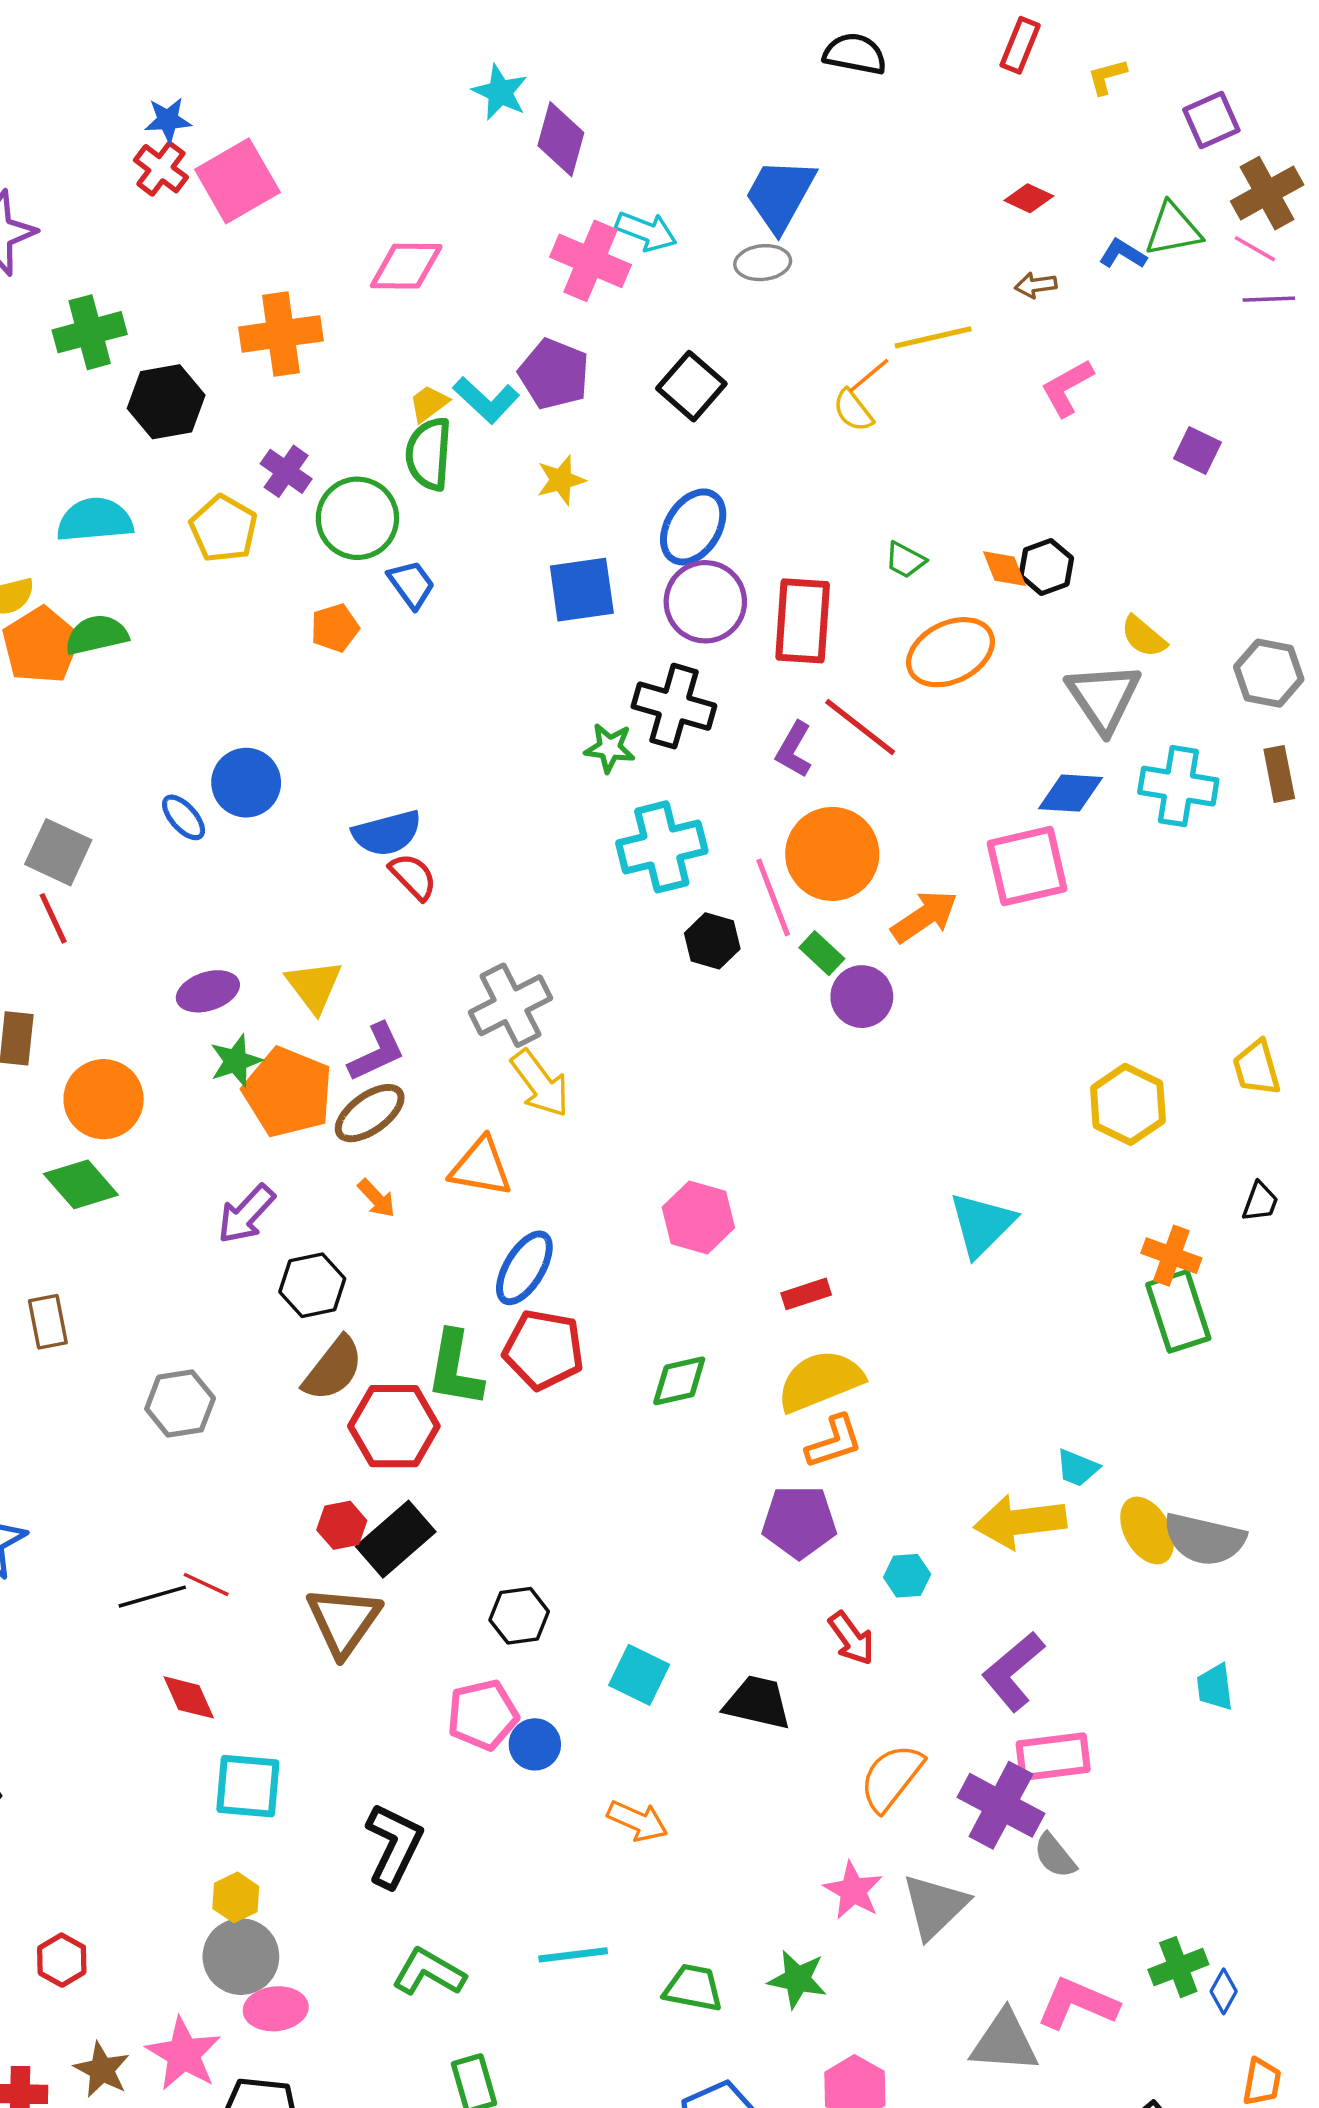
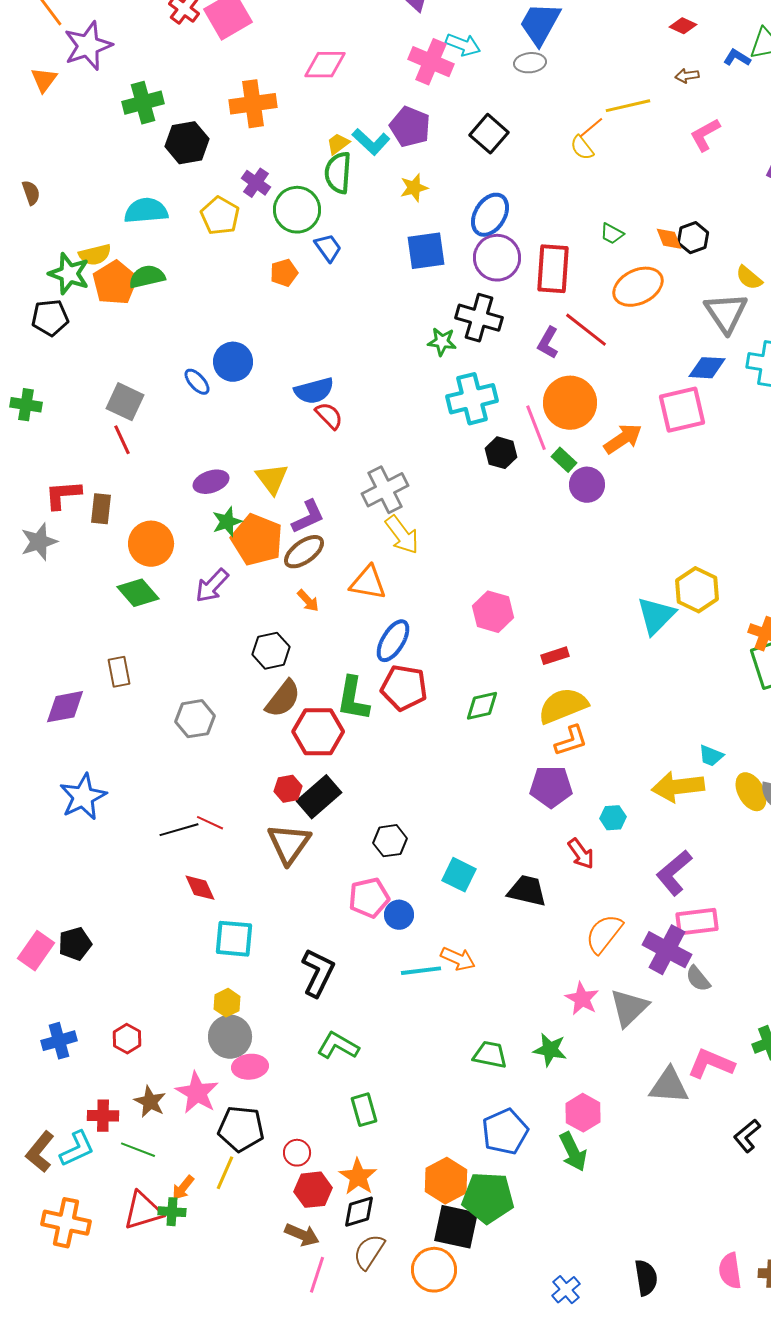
yellow hexagon: (1128, 1104) -> (697, 590), moved
purple arrow: (246, 1214) -> (212, 586), moved
cyan line: (573, 1955) -> (421, 971), moved

